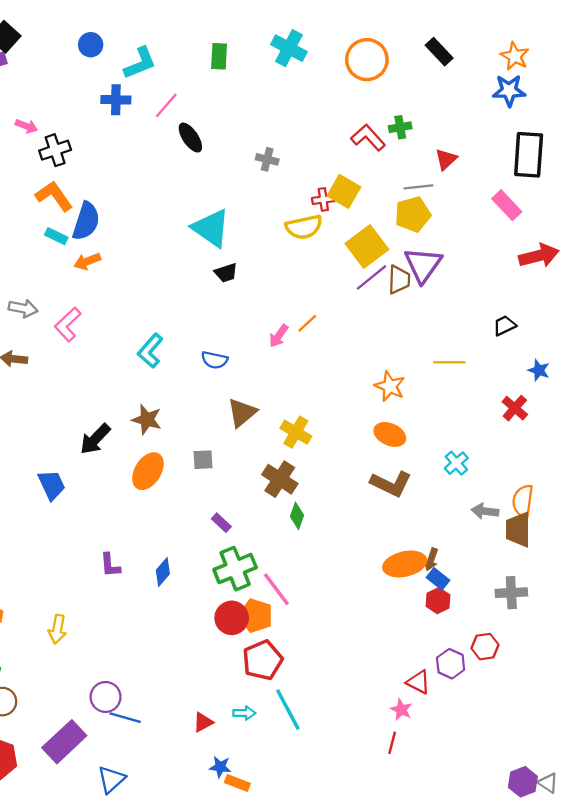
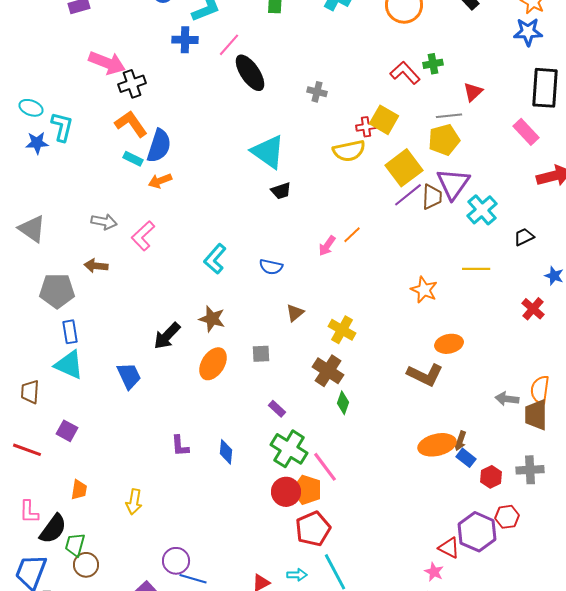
pink arrow: (26, 126) -> (107, 63), size x1.8
black ellipse: (190, 138) -> (250, 73), size x1.4
brown triangle: (242, 413) -> (295, 313), size x0.7
orange ellipse: (390, 434) -> (449, 344), moved, turned -36
cyan cross: (456, 463) -> (482, 210), moved, size x1.4
green cross: (235, 569) -> (289, 449), turned -36
blue diamond: (163, 572) -> (226, 452), turned -35
red hexagon: (438, 601) -> (491, 477), moved
purple hexagon: (451, 664) -> (477, 532), size x1.5

